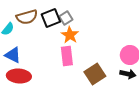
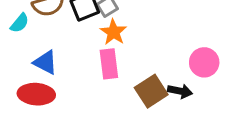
blue triangle: (13, 55) -> (45, 62), moved
black arrow: (128, 74) -> (180, 91), moved

